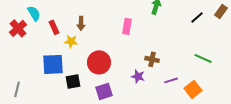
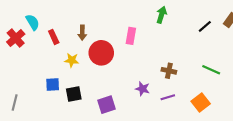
yellow star: (71, 41) -> (72, 60), moved
brown cross: (152, 59) -> (169, 71), moved
red circle: (99, 62) -> (101, 53), moved
blue square: (53, 64) -> (53, 85), moved, size x0.6
purple line: (171, 80) -> (168, 97), moved

